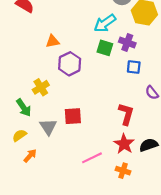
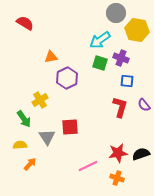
red L-shape: (126, 114) -> (120, 107), moved
yellow semicircle: (19, 135) -> (20, 145), turned 32
red star: (124, 144) -> (118, 153), turned 30

